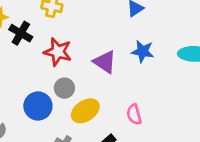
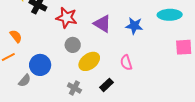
blue star: (143, 51) -> (134, 26), moved
blue circle: (38, 106) -> (40, 65), moved

